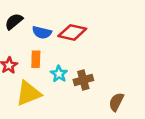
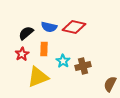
black semicircle: (14, 21) -> (26, 33), moved

